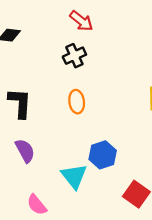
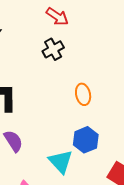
orange ellipse: (77, 102) -> (83, 94), moved

